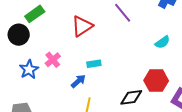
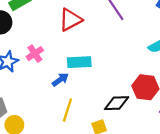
cyan rectangle: (94, 64) -> (79, 62), size x1.5

